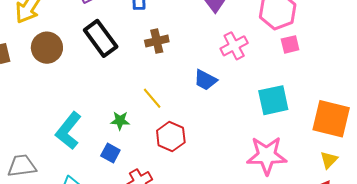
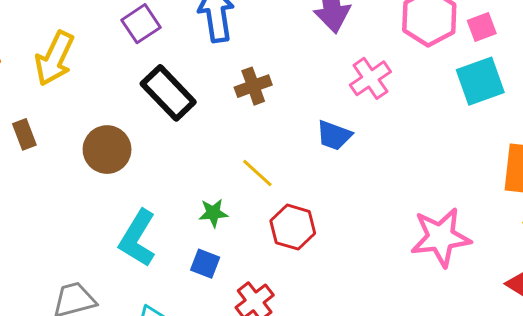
pink square: (290, 44) -> (482, 27), moved
brown circle: (47, 48) -> (107, 150), moved
cyan square: (273, 100) -> (480, 81), moved

